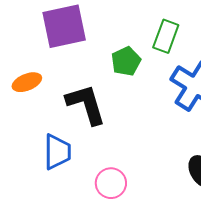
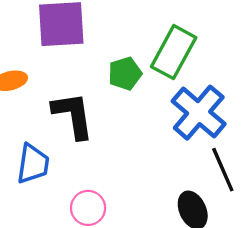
green rectangle: (166, 36) -> (174, 52), size x1.4

